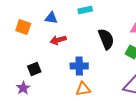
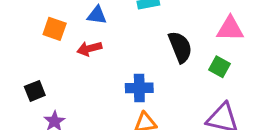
red arrow: (58, 40) -> (89, 49), moved
black square: (34, 69) -> (35, 91), moved

